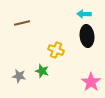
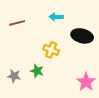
cyan arrow: (84, 14) -> (56, 17), moved
black ellipse: (87, 36) -> (82, 36), turned -70

